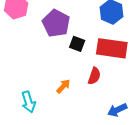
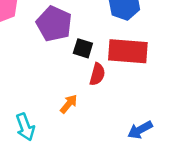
red semicircle: (94, 76) -> (97, 74), moved

